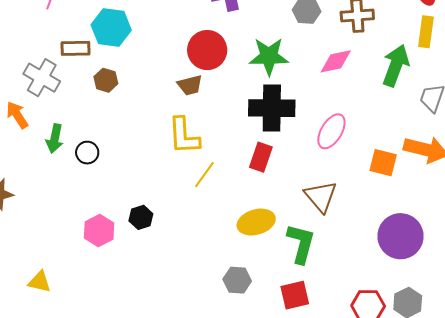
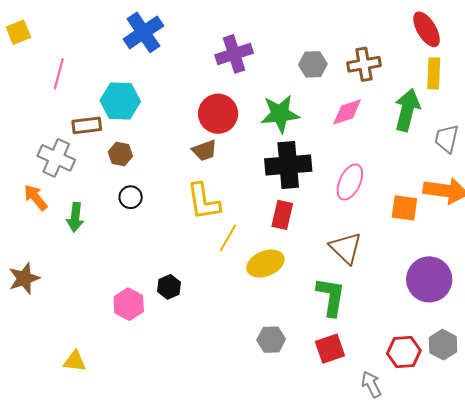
black circle: (87, 153) -> (131, 197), moved
yellow ellipse: (256, 222) -> (265, 264), moved

